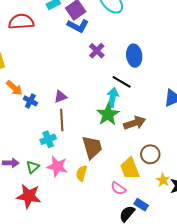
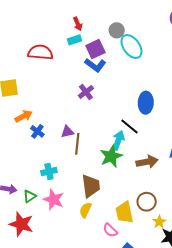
purple cross: (97, 51) -> (86, 92), moved
orange arrow: (14, 88) -> (24, 116), turned -78
brown line: (62, 120) -> (77, 144), moved
brown arrow: (135, 123) -> (147, 162), moved
yellow semicircle: (82, 173) -> (85, 210), moved
yellow star: (163, 180) -> (159, 222), moved

